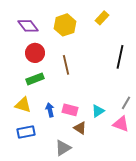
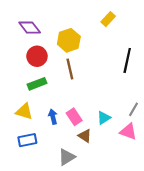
yellow hexagon: (65, 25) -> (69, 40), moved
pink rectangle: (70, 110) -> (74, 117), turned 42

